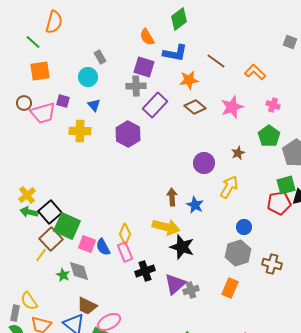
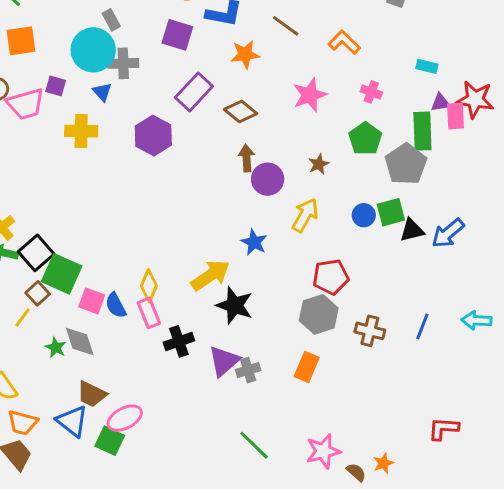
cyan circle: (88, 77) -> (93, 50), size x1.5
gray cross: (136, 86) -> (123, 63), moved
brown diamond: (195, 107) -> (241, 111), moved
brown arrow: (172, 197) -> (247, 158), moved
red pentagon: (279, 203) -> (331, 277), moved
yellow arrow: (166, 227) -> (210, 275), turned -48
blue circle: (244, 227) -> (364, 215), moved
brown square: (51, 239) -> (38, 293), size x0.7

